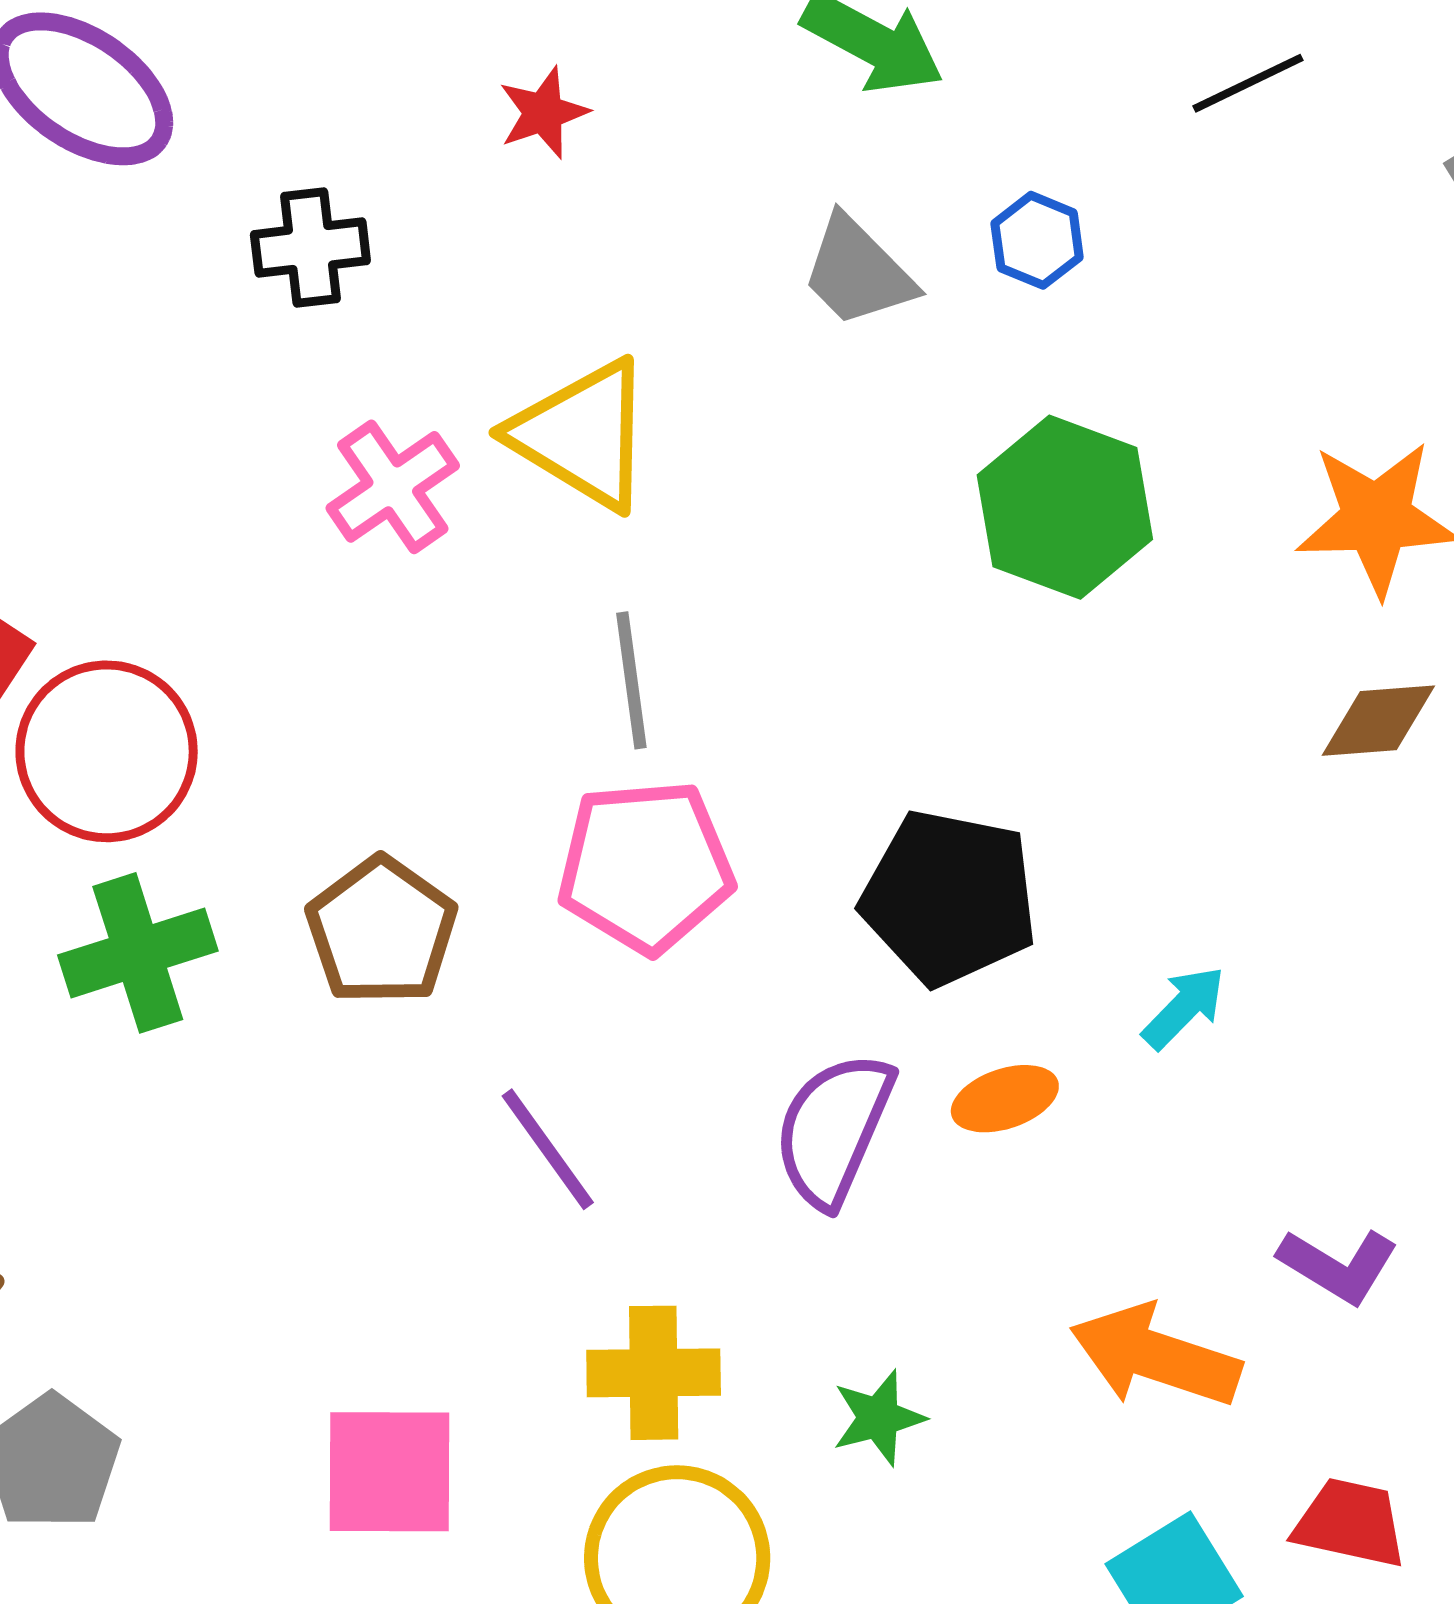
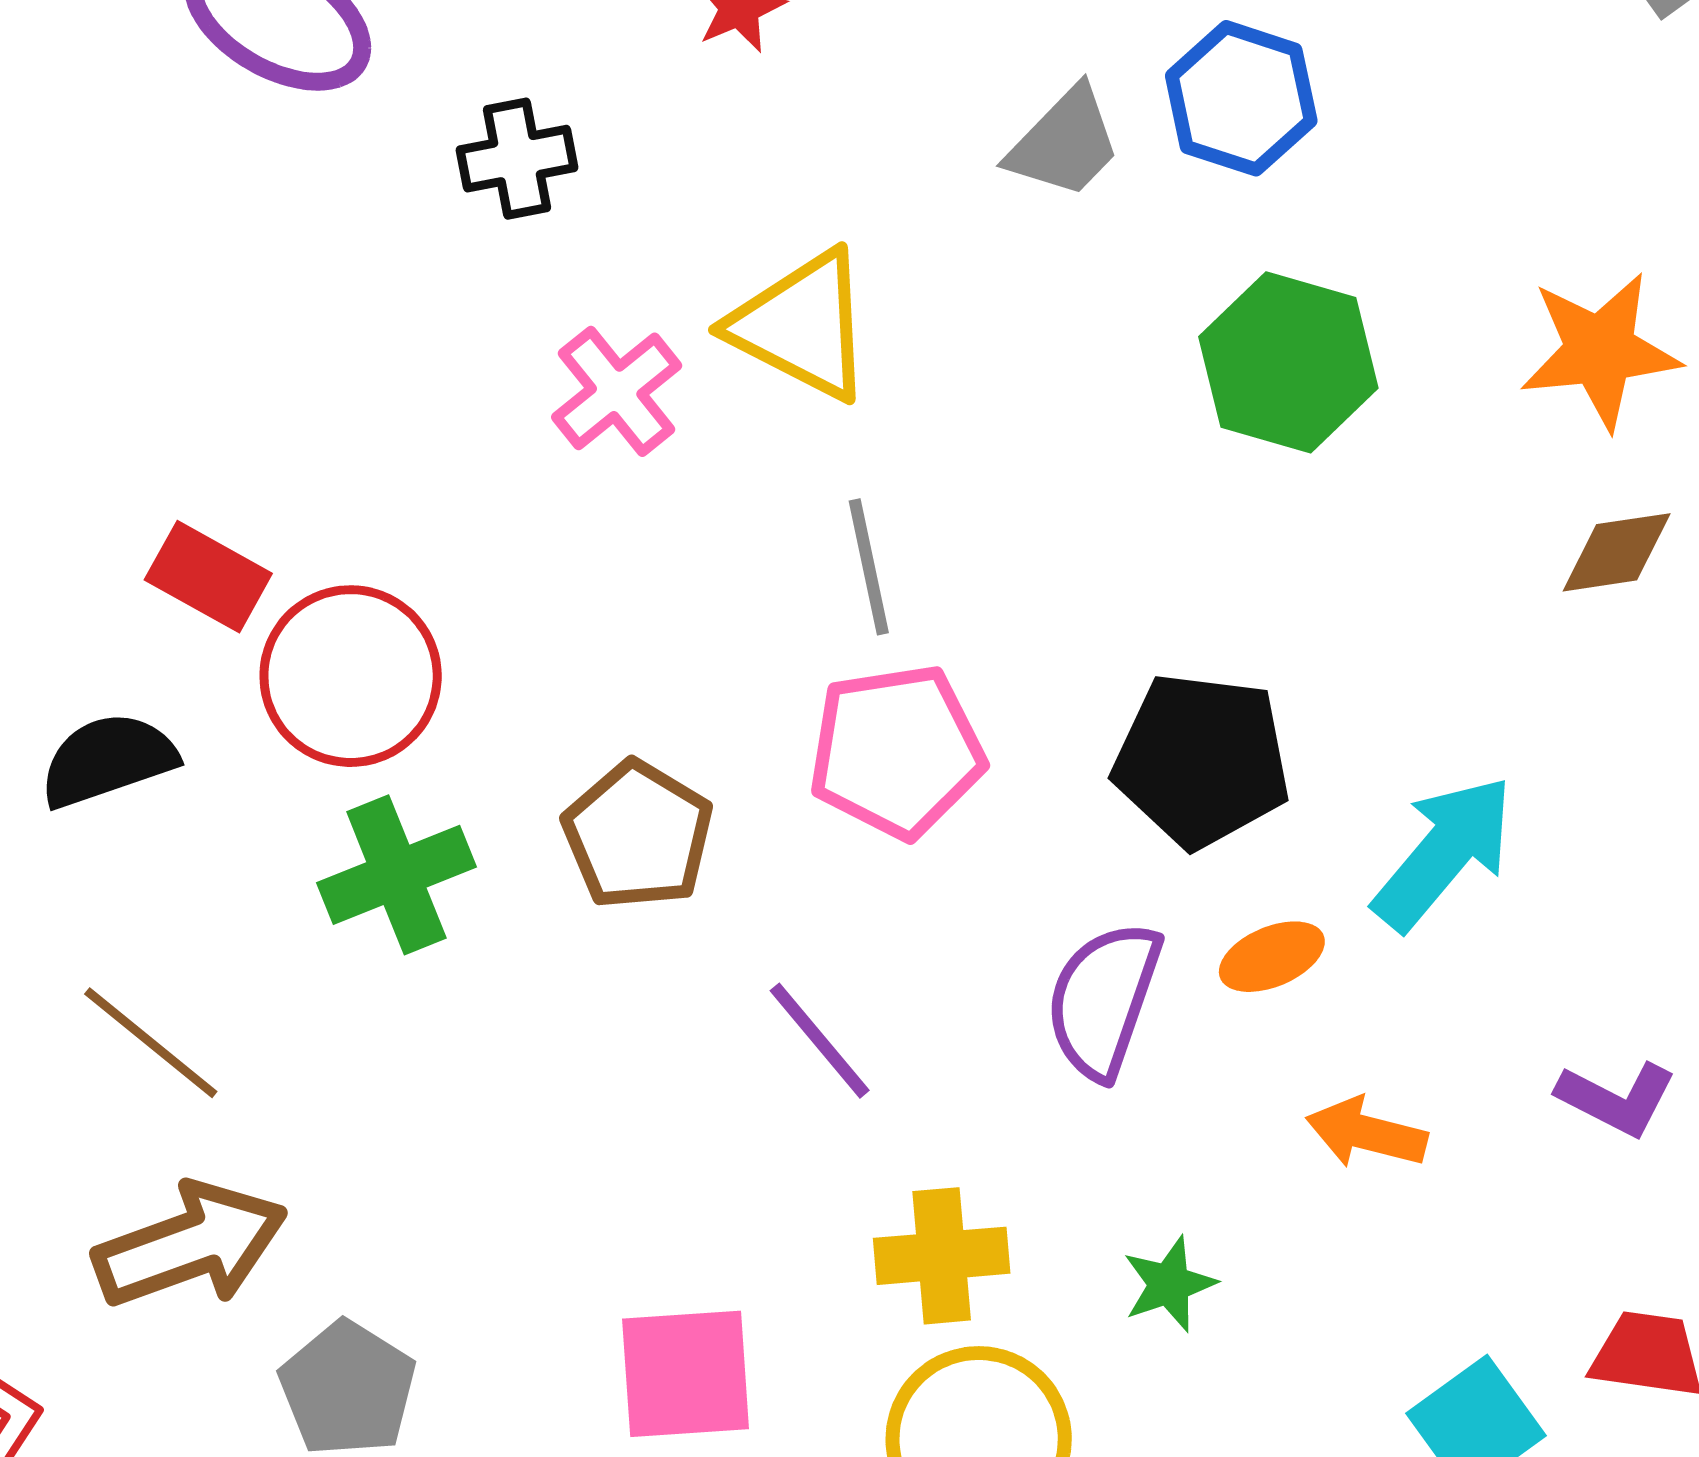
blue hexagon: (1037, 240) -> (1241, 98), size x1.6
gray trapezoid: (858, 272) -> (1065, 143), turned -87
cyan arrow: (1184, 1008) -> (1444, 853), size x1.8
orange arrow: (1155, 1356) -> (1367, 1133), moved, size x0.7

